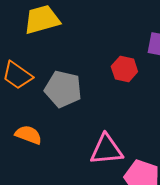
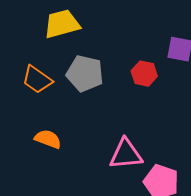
gray pentagon: (63, 89) -> (85, 73), moved

